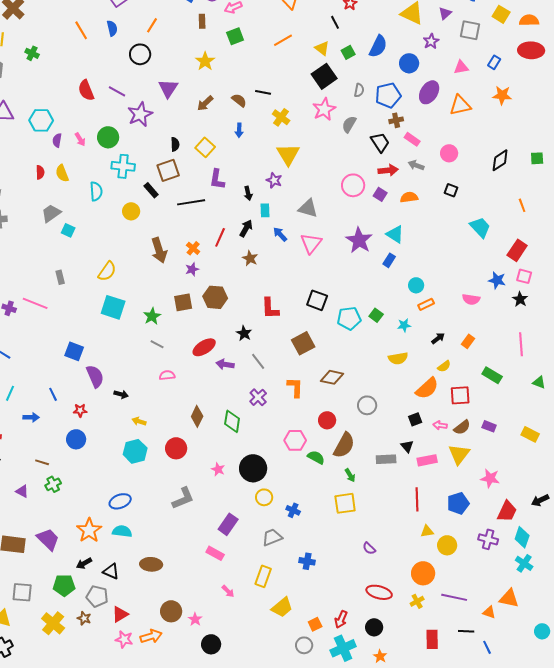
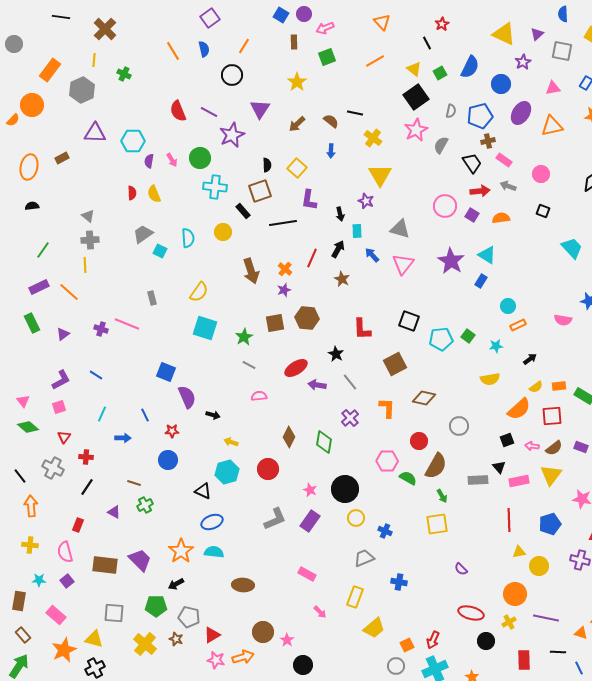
cyan semicircle: (96, 191) -> (188, 238), moved
orange rectangle: (468, 341) -> (559, 386), moved, turned 48
purple rectangle: (228, 524) -> (310, 521), moved
black triangle: (111, 571) -> (203, 491), moved
black circle: (374, 627) -> (486, 641), moved

